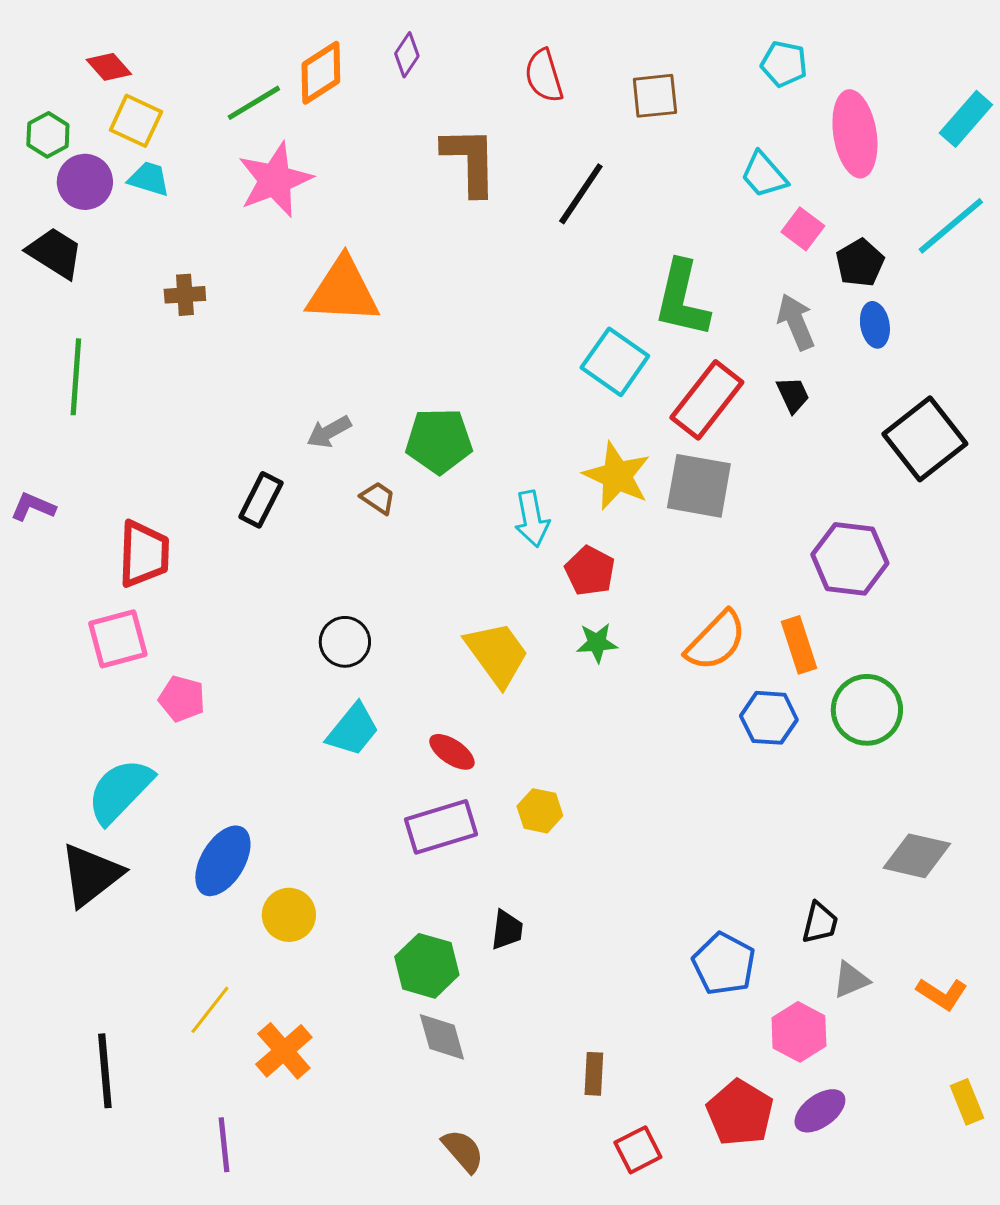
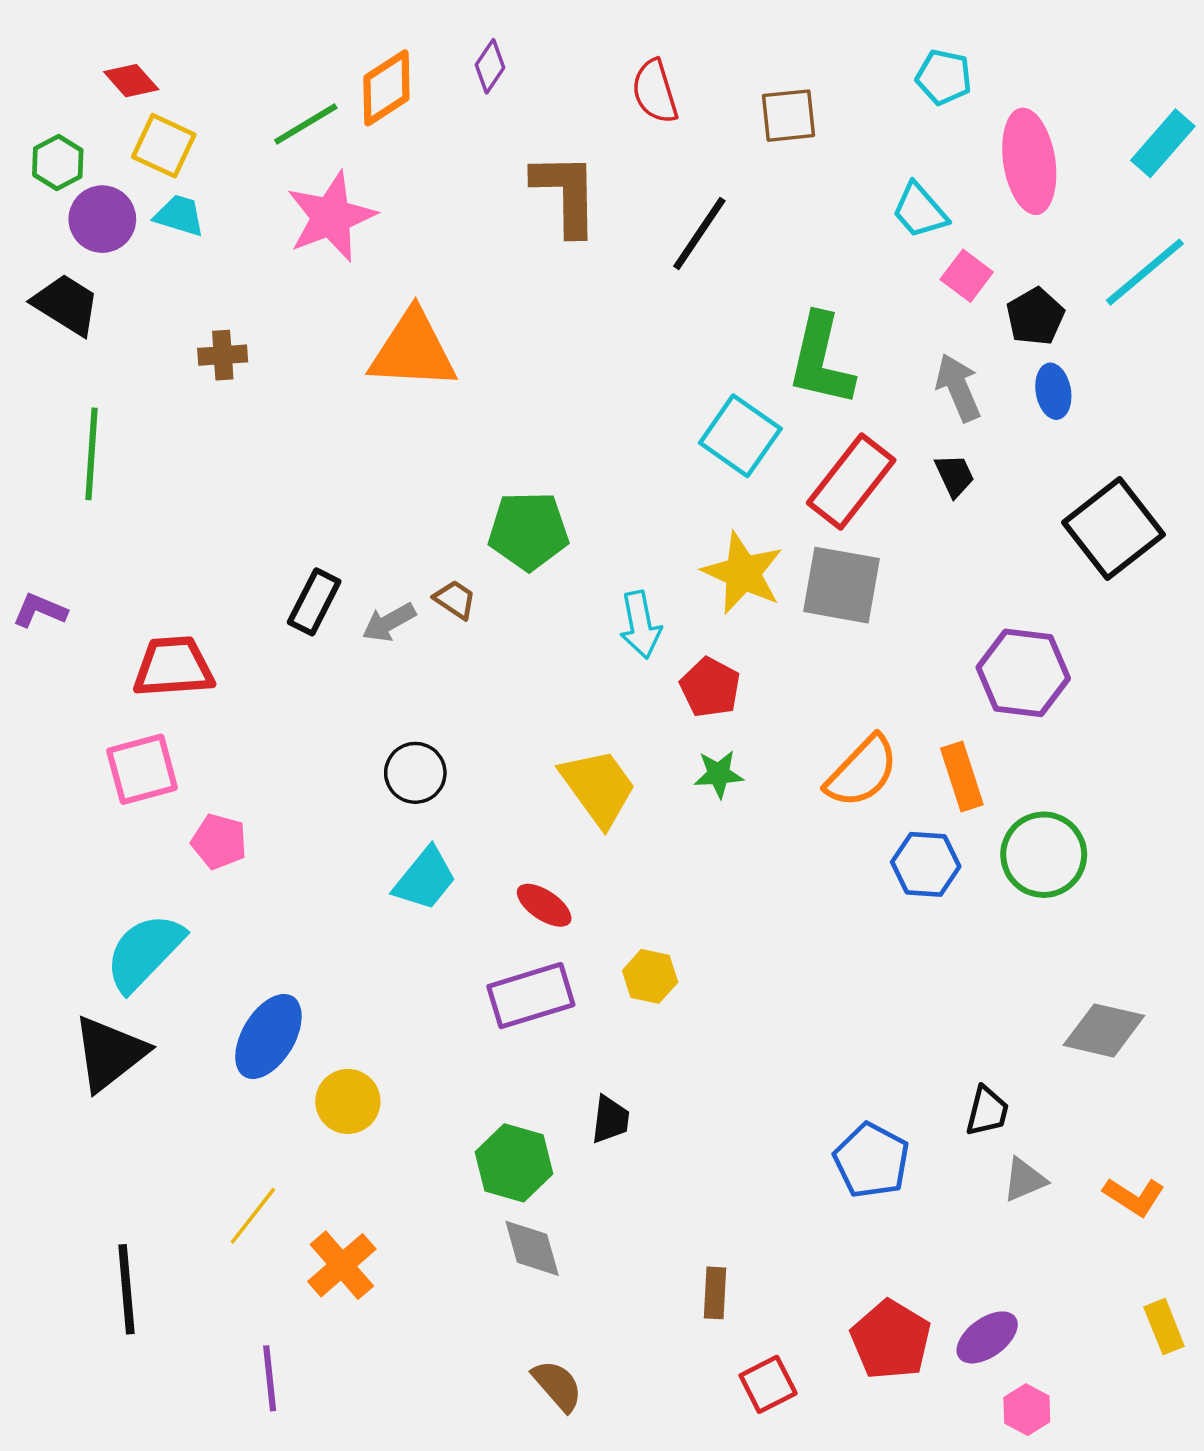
gray arrow: (329, 432) -> (389, 622), moved
red trapezoid: (144, 554) -> (173, 667), turned -96
pink hexagon: (799, 1032) -> (1027, 1410), moved, size x0.7

